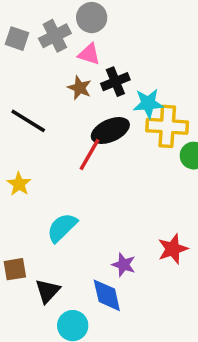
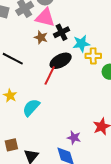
pink triangle: (89, 54) -> (45, 18), size x1.5
yellow cross: (167, 126) -> (93, 56), size x0.7
cyan semicircle: (62, 228) -> (31, 108), moved

